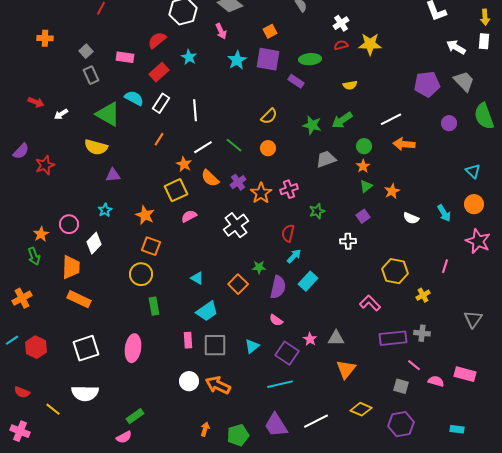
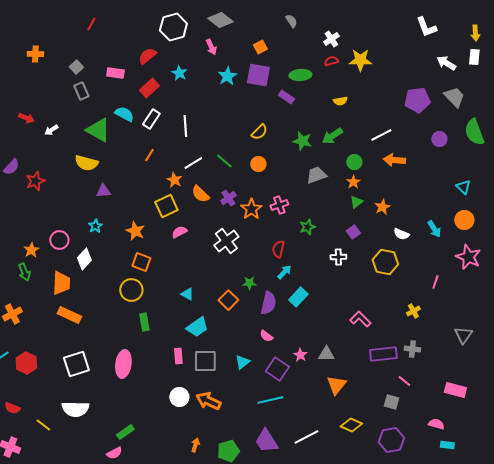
yellow hexagon: (395, 271) -> (385, 262), moved
pink semicircle: (436, 381) -> (436, 424), moved

